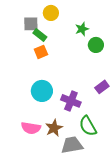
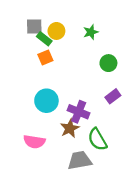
yellow circle: (51, 13) -> (56, 31), moved
green circle: (96, 45) -> (108, 63), moved
brown star: (54, 128) -> (70, 128), moved

